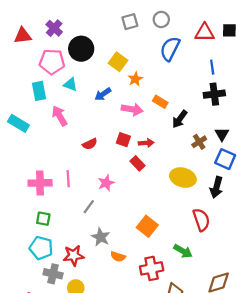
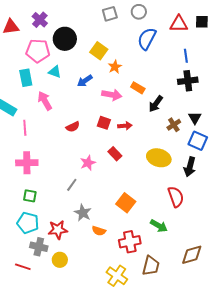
red rectangle: (137, 163) -> (115, 154), moved
pink line: (68, 179) -> (25, 128), moved

